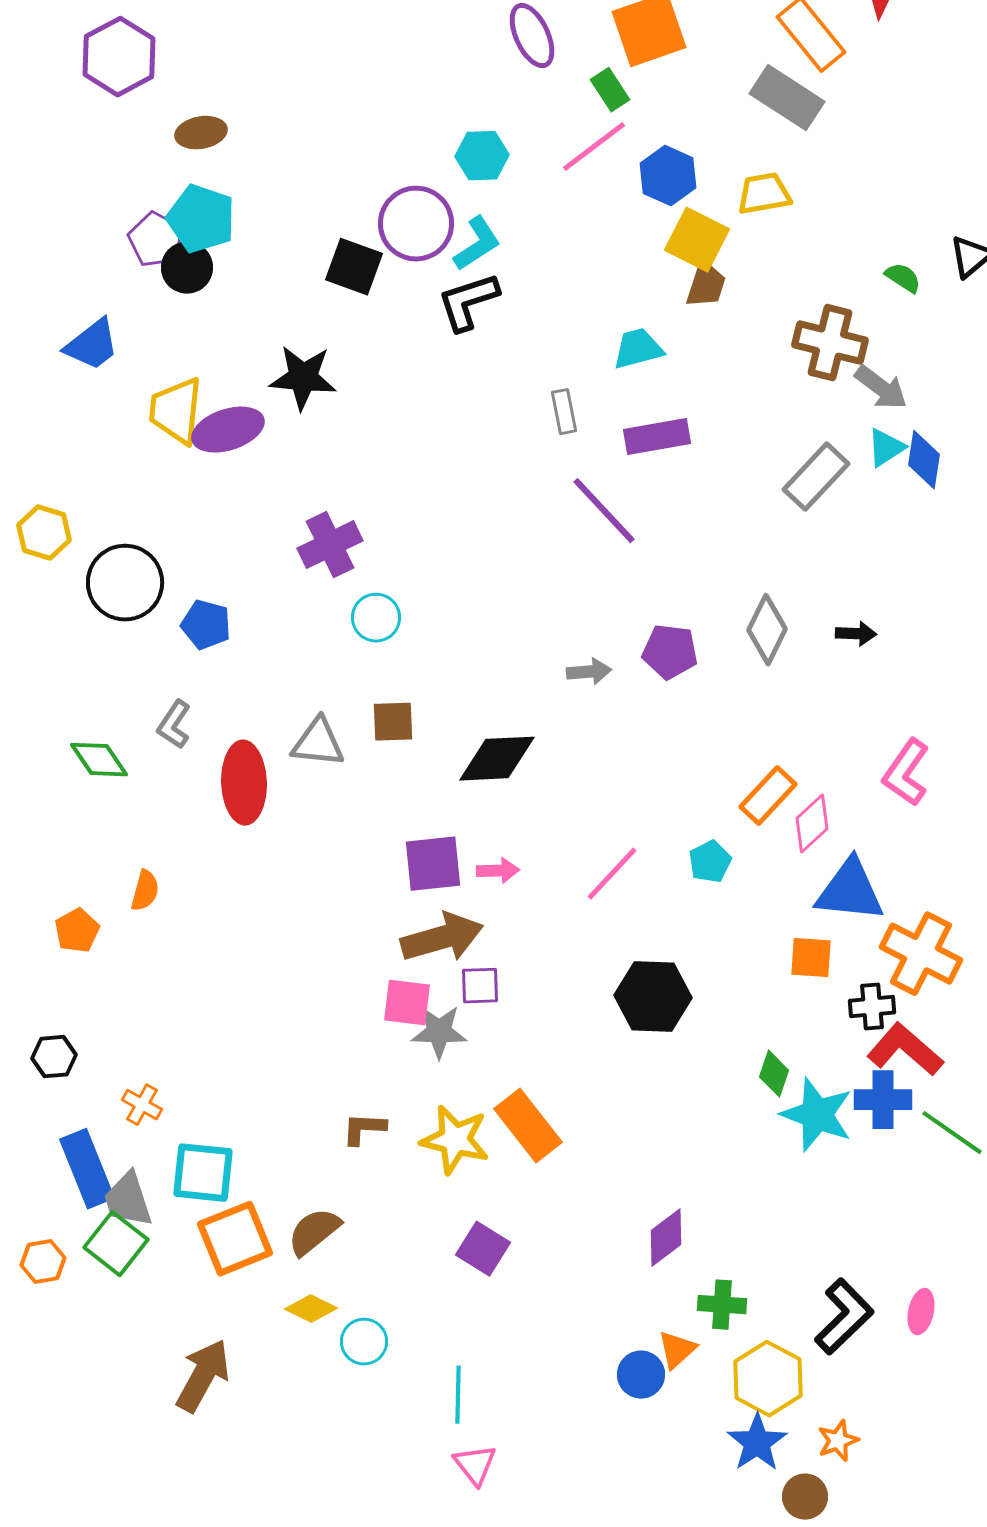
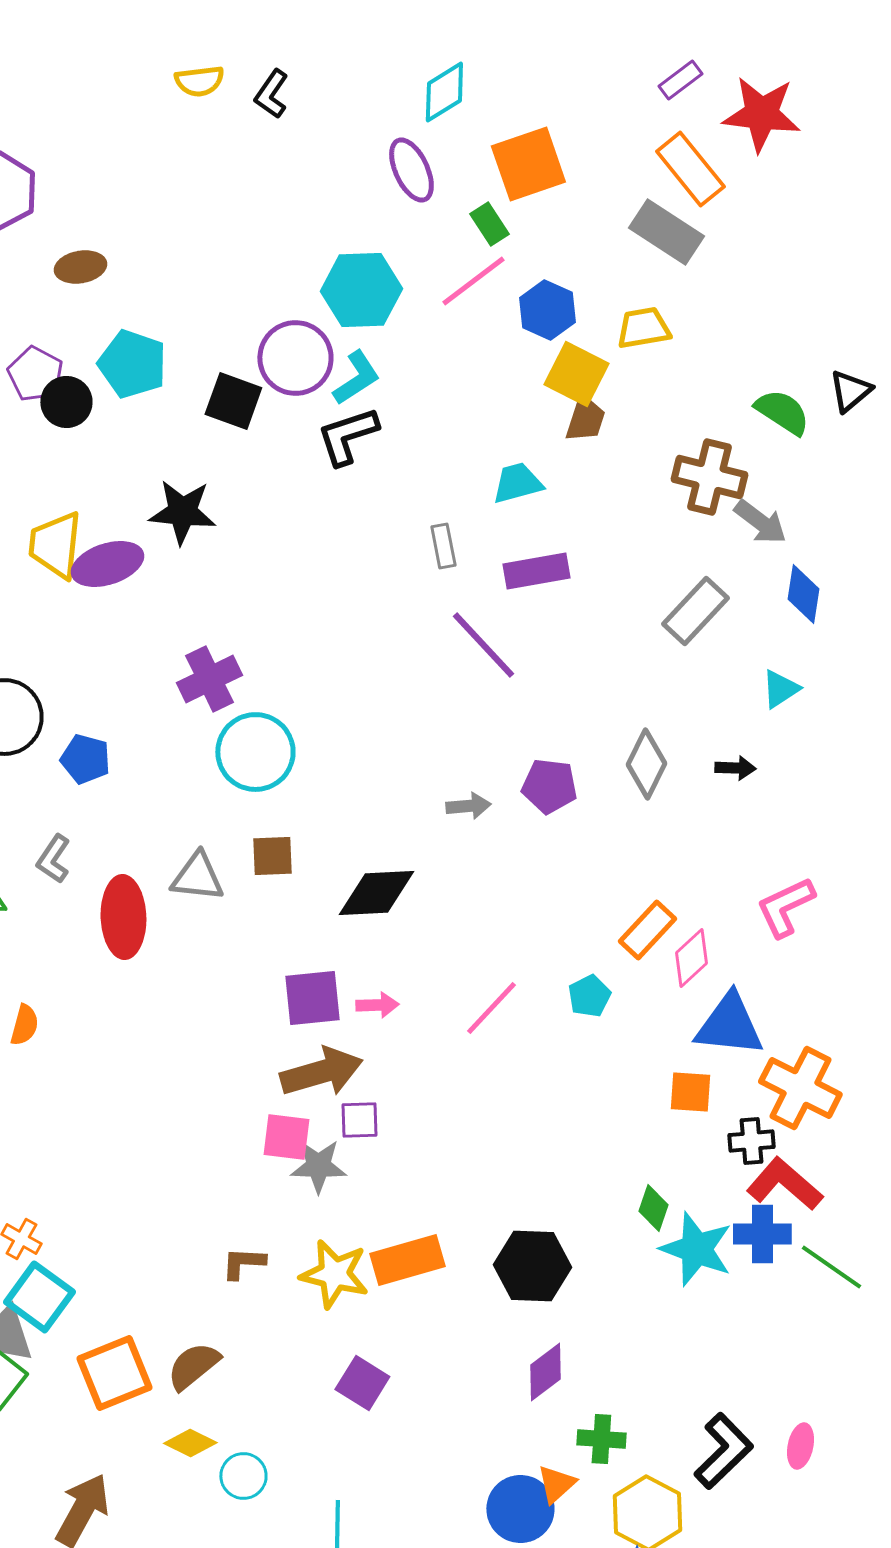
cyan hexagon: (482, 156) -> (361, 290), size x1.5
cyan pentagon: (201, 219) -> (132, 364), moved
green semicircle: (903, 278) -> (782, 412), size x1.5
cyan triangle: (886, 448) -> (780, 689), moved
cyan circle: (376, 618) -> (255, 752), size x1.6
pink L-shape: (906, 773) -> (785, 907), turned 30
black hexagon: (653, 997) -> (532, 1266), moved
orange rectangle: (528, 1126) -> (407, 1260), turned -68
cyan square: (203, 1173) -> (39, 1297), moved, turned 30
blue circle: (641, 1375) -> (520, 1509), size x1.4

